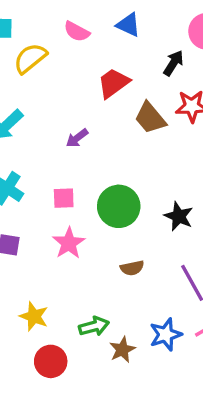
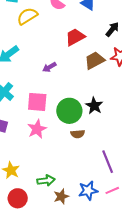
brown trapezoid: (150, 118) -> (95, 60), turned 95
pink square: (64, 198) -> (37, 102), size x1.5
black star: (179, 216) -> (94, 106), moved
brown semicircle: (132, 268) -> (78, 134), moved

